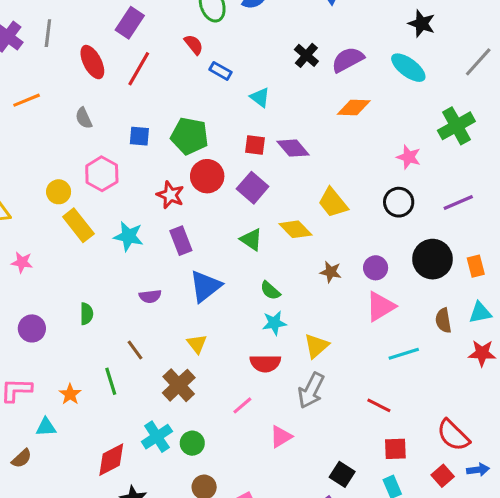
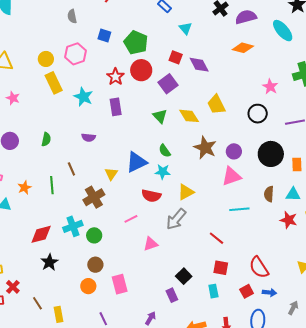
brown star: (331, 272) -> (205, 148), size x1.6
blue triangle: (205, 286) -> (136, 162), moved

